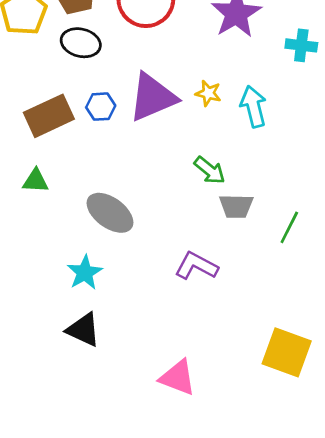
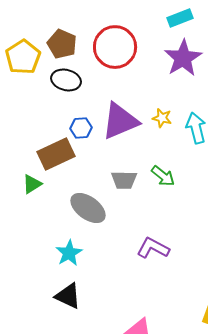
brown rectangle: (49, 116) -> (56, 154), moved
green triangle: (36, 181) -> (32, 184), turned -35
gray trapezoid: (236, 206) -> (124, 180), moved

